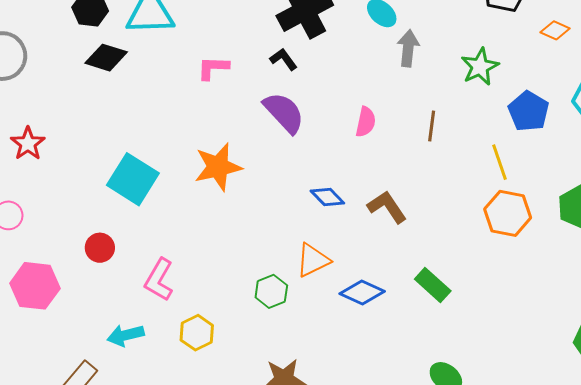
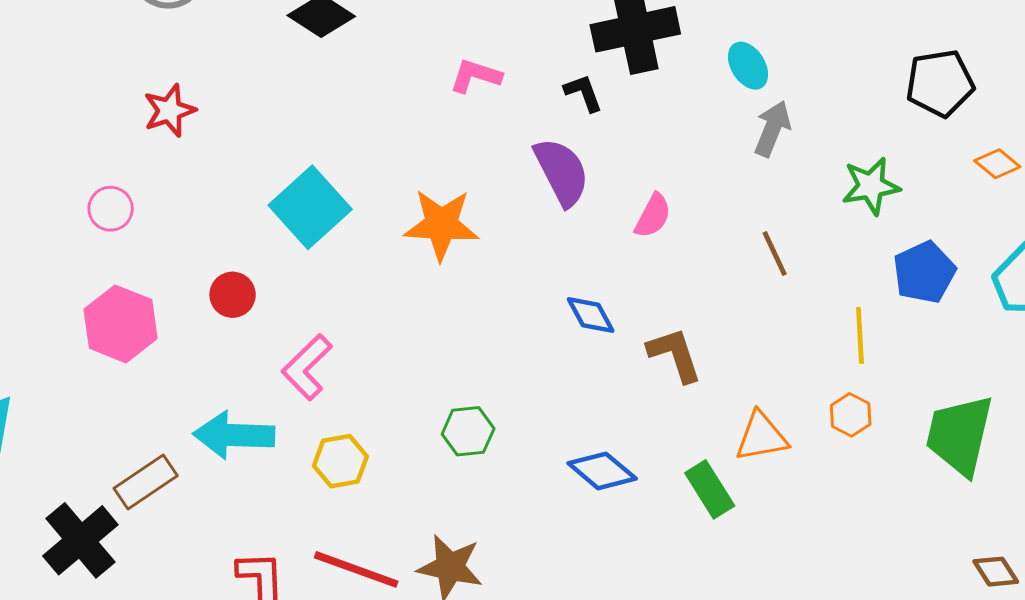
pink semicircle: (366, 122) -> (653, 216), moved
brown line: (432, 126) -> (775, 254), turned -48
orange hexagon: (508, 213) -> (851, 415), size x0.6
orange triangle: (313, 260) -> (762, 437), moved
cyan arrow: (126, 335) -> (234, 435), size x1.4

